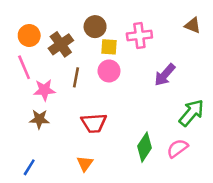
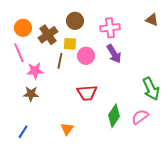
yellow square: (109, 47) -> (70, 44), moved
purple arrow: (165, 75) -> (114, 54), moved, turned -72
green arrow: (191, 113) -> (151, 89), turned 115
red trapezoid: (94, 123) -> (87, 93), moved

